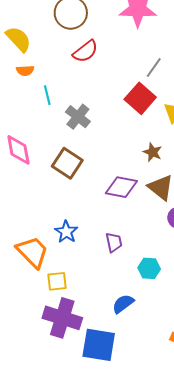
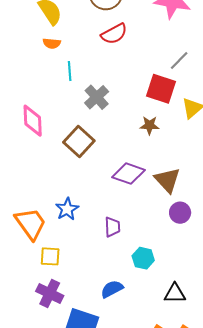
red square: (140, 98) -> (161, 89), turned -32
brown star: (153, 152) -> (150, 125), moved, turned -30
purple cross: (62, 318) -> (50, 293), size x0.7

